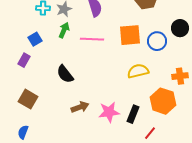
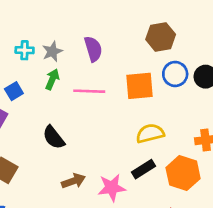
blue circle: (157, 41) -> (175, 74), moved
black rectangle: (133, 114) -> (143, 169), moved, turned 36

